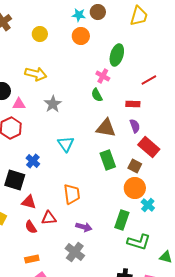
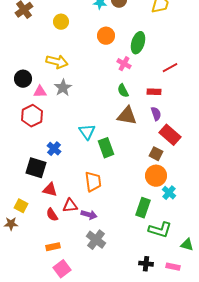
orange circle: (81, 36) -> (106, 36), moved
green semicircle: (97, 95) -> (123, 91), moved
gray star: (53, 104) -> (63, 88), moved
green rectangle: (108, 160) -> (106, 148), moved
purple arrow: (84, 227) -> (89, 215), moved

